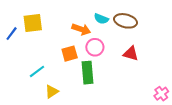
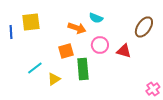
brown ellipse: (125, 21) -> (144, 27), moved, turned -70
blue line: (12, 34) -> (11, 32), turned -40
pink circle: (95, 47) -> (100, 45), moved
yellow triangle: (52, 92) -> (54, 79), moved

